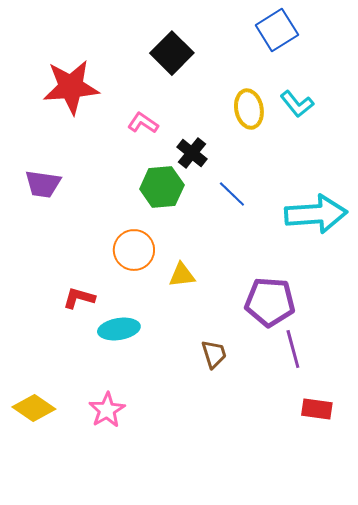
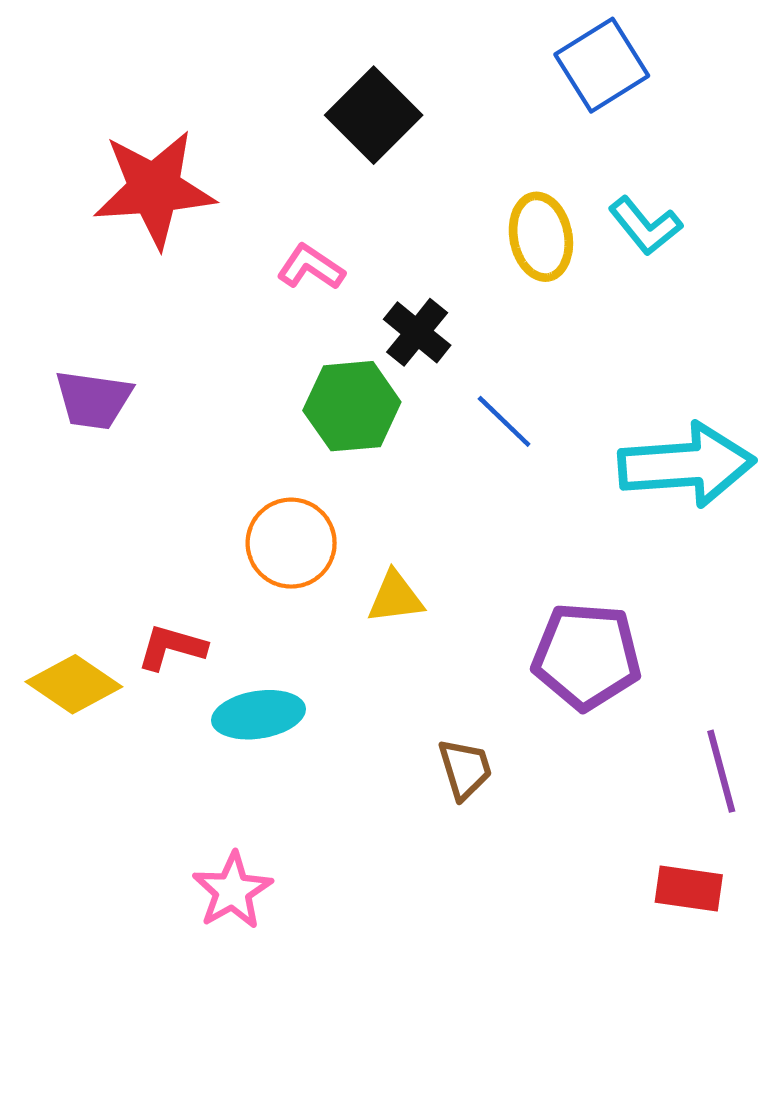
purple line: (293, 349) -> (721, 771), moved
yellow diamond: (34, 408) -> (74, 684), moved

